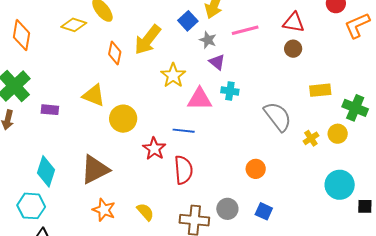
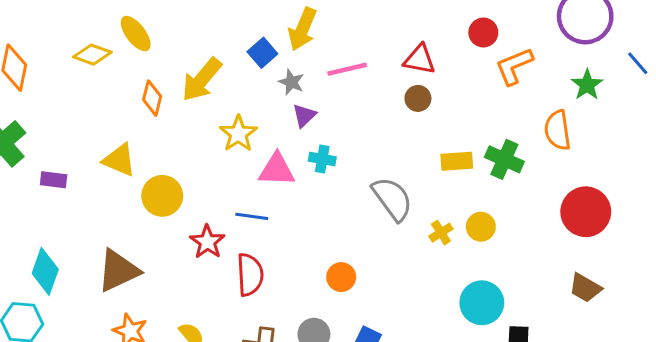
purple triangle: (217, 62) -> (304, 116), turned 36
green cross: (355, 108) -> (504, 159), moved
orange circle: (256, 169) -> (341, 277), moved

